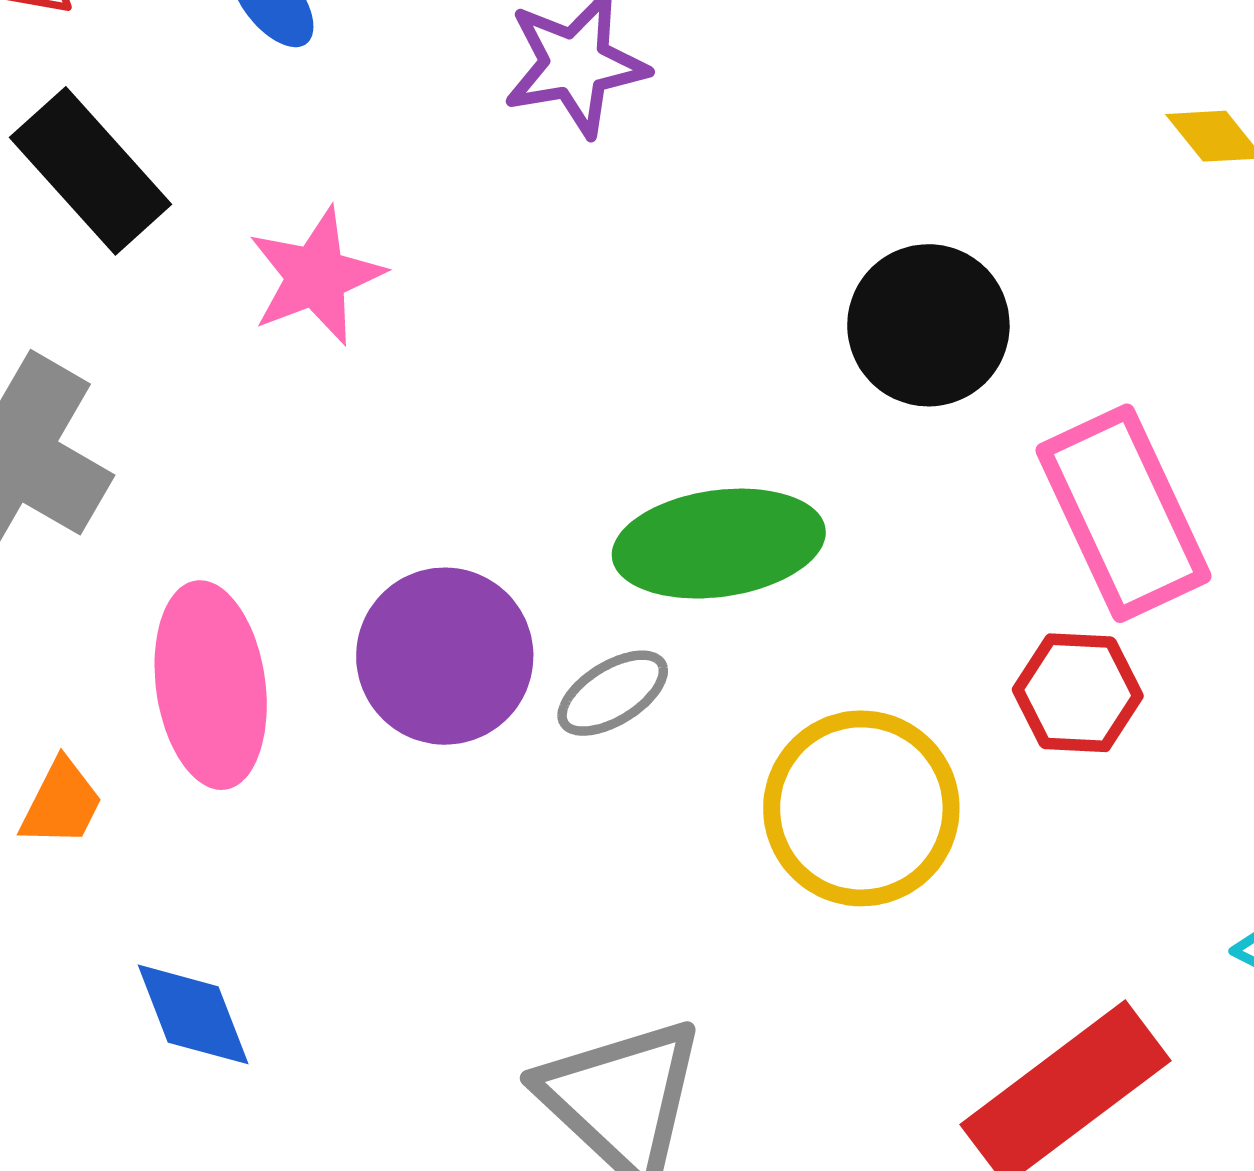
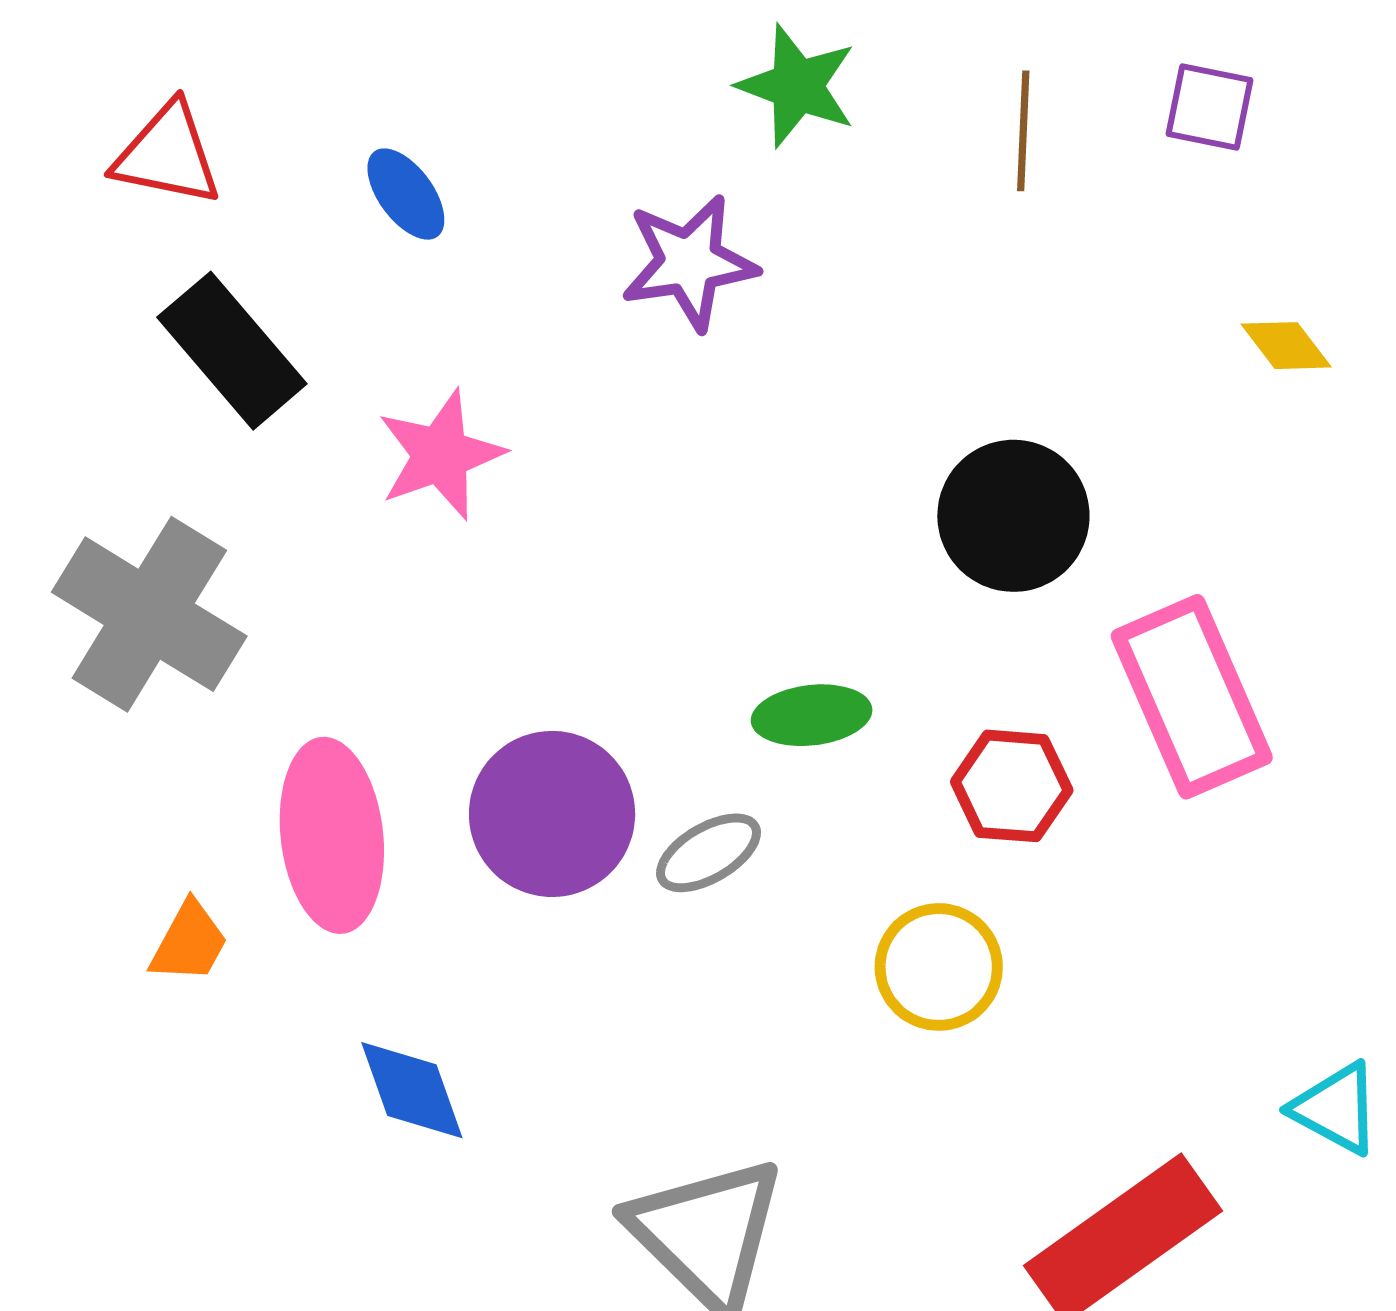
green ellipse: (719, 544) -> (812, 715), size x0.6
red hexagon: (1078, 693) -> (1012, 786), moved
yellow circle: (861, 808) -> (939, 967), size x0.7
blue diamond: (193, 1014) -> (412, 1090), moved

